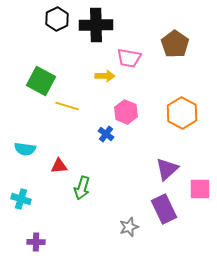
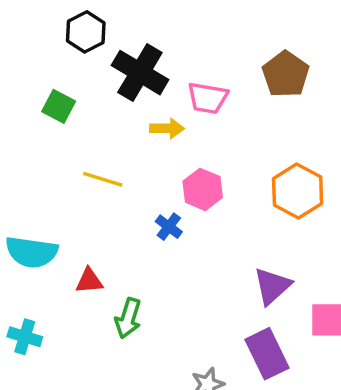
black cross: (96, 25) -> (140, 73), moved, turned 32
green square: (41, 81) -> (59, 106), moved, size x0.7
cyan semicircle: (25, 149) -> (32, 252), size x1.4

